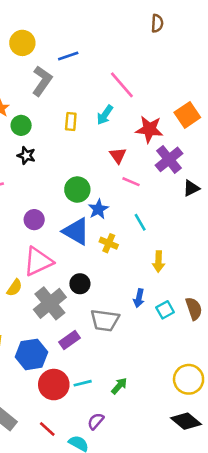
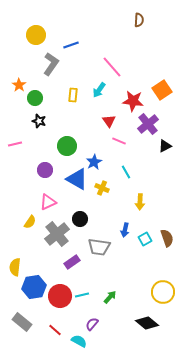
green circle: (77, 190) -> (67, 146), moved
pink triangle: (38, 261) -> (48, 202), size x0.7
blue hexagon: (32, 354) -> (34, 287), moved
black diamond: (186, 421) -> (147, 323), moved

